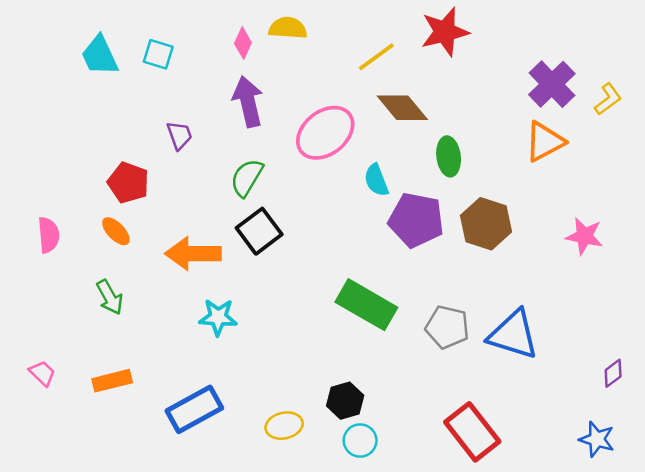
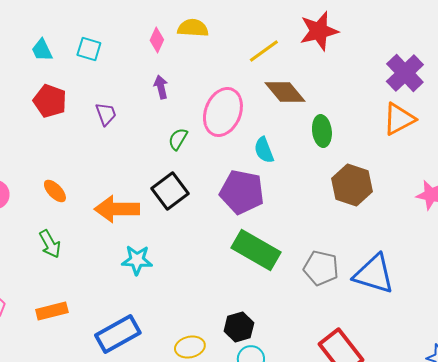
cyan trapezoid: (100, 56) -> (42, 50), size x0.7
purple arrow: (248, 102) -> (161, 87), size x0.6
pink ellipse: (325, 133) -> (223, 112), turned -30
green semicircle: (247, 178) -> (178, 139), moved, size x0.7
red pentagon: (128, 183) -> (50, 101), moved
purple pentagon: (416, 220) -> (242, 192), moved

